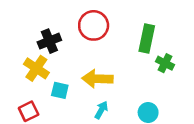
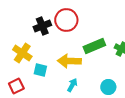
green rectangle: (147, 38) -> (94, 46), moved, turned 55
black cross: (49, 41) -> (42, 26), moved

